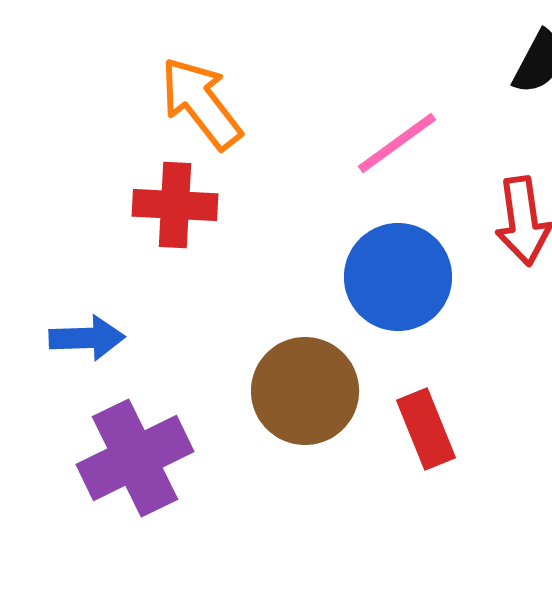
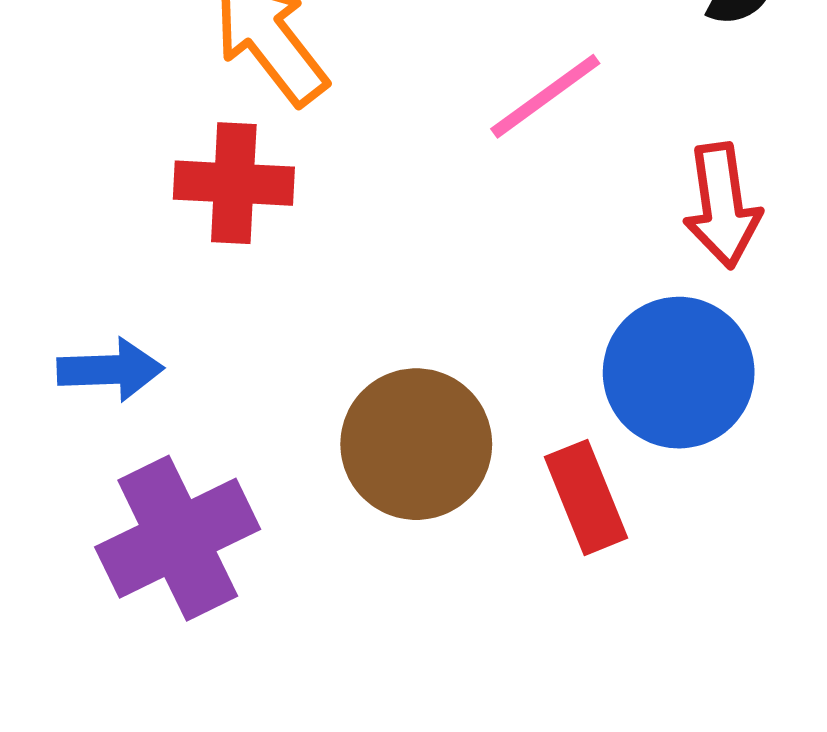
blue circle: (398, 277) -> (679, 373), moved

